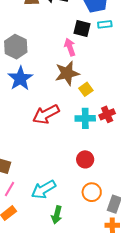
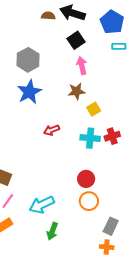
black square: (82, 28) -> (76, 40), moved, turned 36
brown star: (67, 73) -> (76, 91), size x0.7
red arrow: (46, 114) -> (51, 130), size x0.6
orange circle: (92, 192) -> (89, 201), moved

